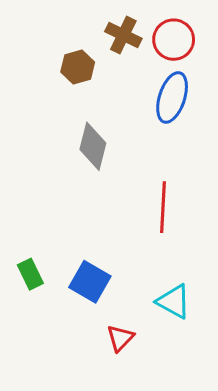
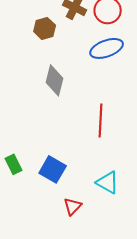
blue ellipse: (172, 97) -> (107, 48), turned 52

